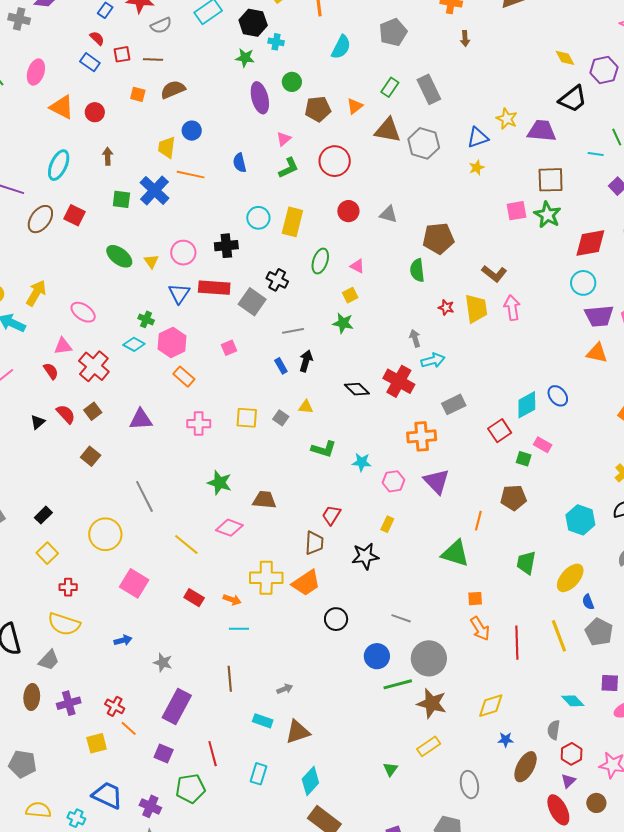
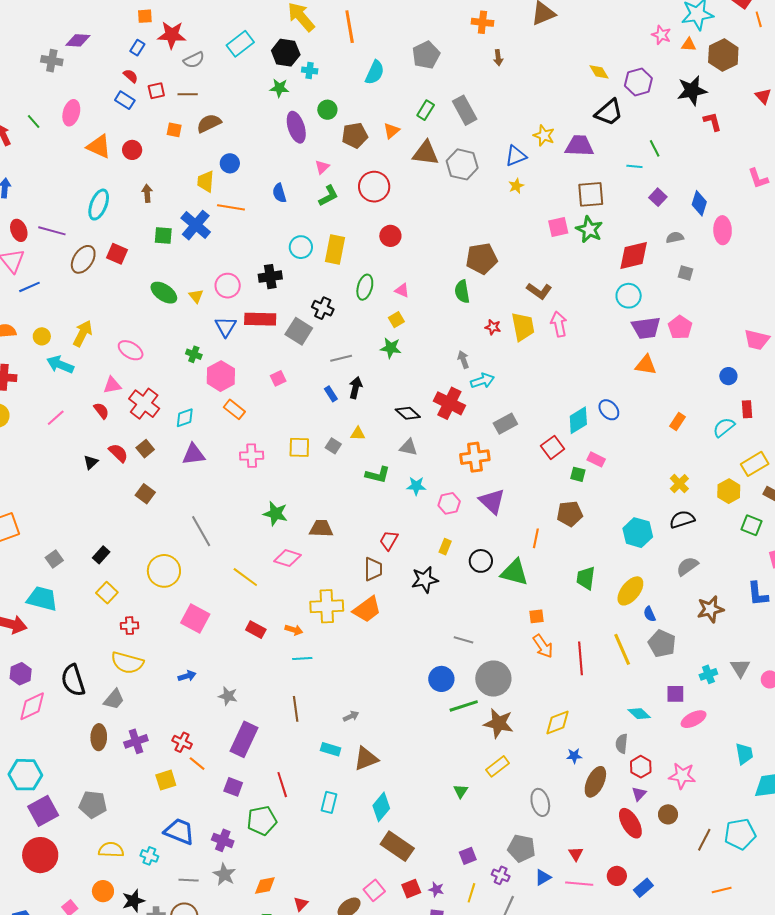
gray triangle: (388, 214) -> (408, 447), moved
cyan diamond: (134, 344) -> (185, 418), moved, turned -45
black circle: (336, 619) -> (481, 561), moved

